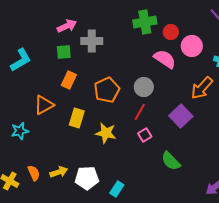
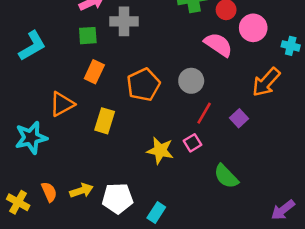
red line: (140, 112) -> (204, 113), moved
purple square: (181, 116) -> (239, 118), size x0.6
cyan star: (20, 131) -> (31, 138), size x1.4
yellow star: (106, 133) -> (160, 151), moved

